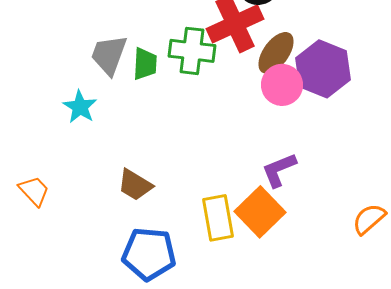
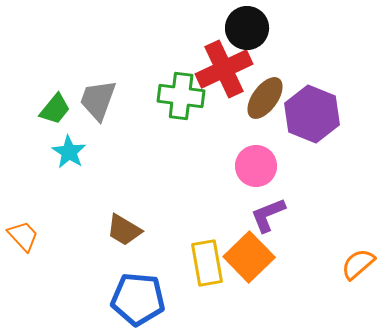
green trapezoid: (145, 64) -> (55, 109), moved, turned 36
pink circle: (282, 85) -> (256, 166), moved

